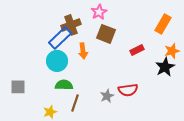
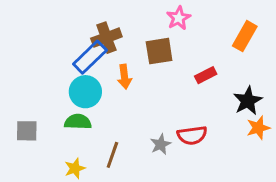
pink star: (99, 12) -> (179, 18), moved
brown square: (106, 34) -> (159, 51), turned -30
orange star: (172, 51) -> (258, 128), moved
green semicircle: (64, 85) -> (78, 122), moved

